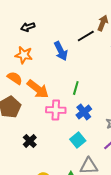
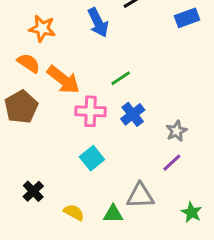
green line: (76, 88) -> (121, 78), turned 40
cyan square: (78, 140) -> (92, 158), moved
black cross: (30, 141) -> (33, 191), moved

